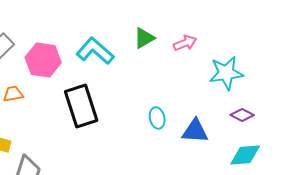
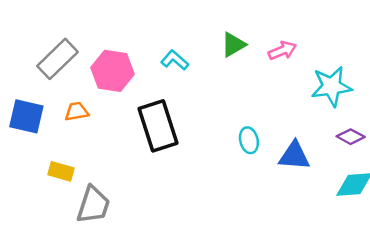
cyan L-shape: (95, 51) -> (175, 60), size x0.6

